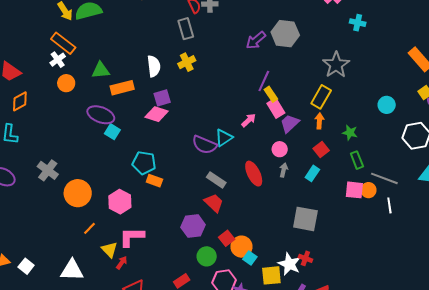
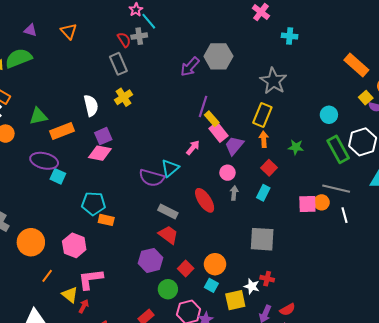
green rectangle: (357, 160) -> (338, 149), moved, size x1.5
orange circle: (241, 247) -> (215, 264), moved
white star: (289, 264) -> (252, 286), size x0.7

